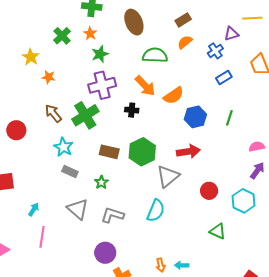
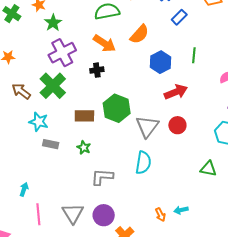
orange semicircle: (174, 96) -> (139, 34), moved
red arrow: (188, 151) -> (176, 92), moved
red circle: (209, 191) -> (177, 125), moved
gray triangle: (78, 209) -> (73, 213), moved, turned 30

